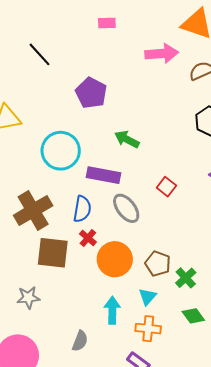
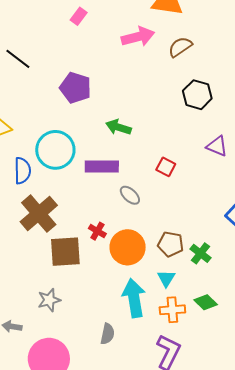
pink rectangle: (107, 23) -> (79, 16), turned -42
gray ellipse: (126, 208) -> (130, 195), size x0.7
blue semicircle: (82, 209) -> (22, 171), moved
cyan arrow: (112, 310) -> (134, 298), size x1.4
green diamond: (193, 316) -> (206, 302), moved

